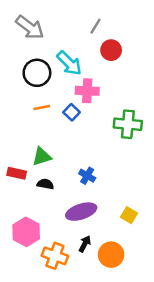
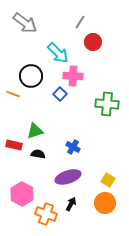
black circle: (37, 73) -> (31, 76), moved
orange line: (42, 108) -> (13, 94), moved, turned 32
orange circle: (111, 255) -> (105, 203), moved

